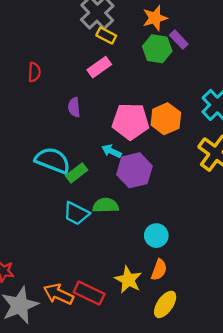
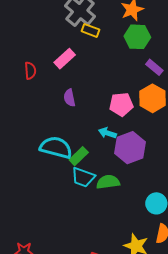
purple rectangle: (179, 40) -> (154, 67), moved
pink rectangle: (99, 67) -> (65, 59), moved
pink pentagon: (131, 121) -> (121, 104), size x0.7
cyan trapezoid: (76, 213) -> (83, 177), moved

